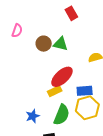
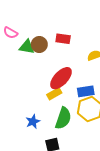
red rectangle: (71, 13) -> (63, 39), moved, turned -48
pink semicircle: (17, 31) -> (10, 33), turned 104
green triangle: (61, 44) -> (27, 47), moved

